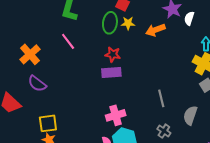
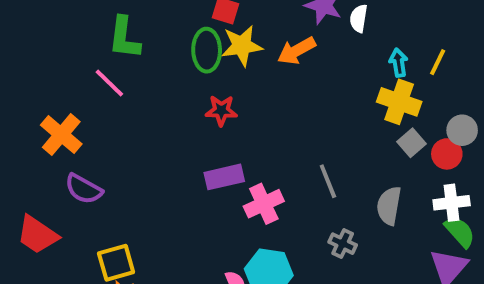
yellow star: (128, 23) -> (242, 46), size x1.5
pink line: (68, 41) -> (109, 83), moved
purple rectangle: (111, 72) -> (224, 177), moved
pink cross: (116, 115) -> (264, 204), moved

